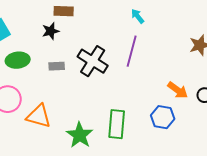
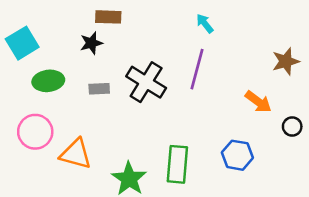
orange arrow: (178, 90) -> (258, 102), moved

